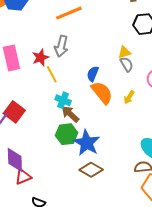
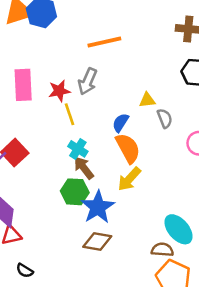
yellow triangle: (124, 52) -> (147, 100), moved
yellow arrow: (129, 97) -> (129, 179), moved, size x1.5
brown diamond: (91, 170) -> (97, 242), turned -30

